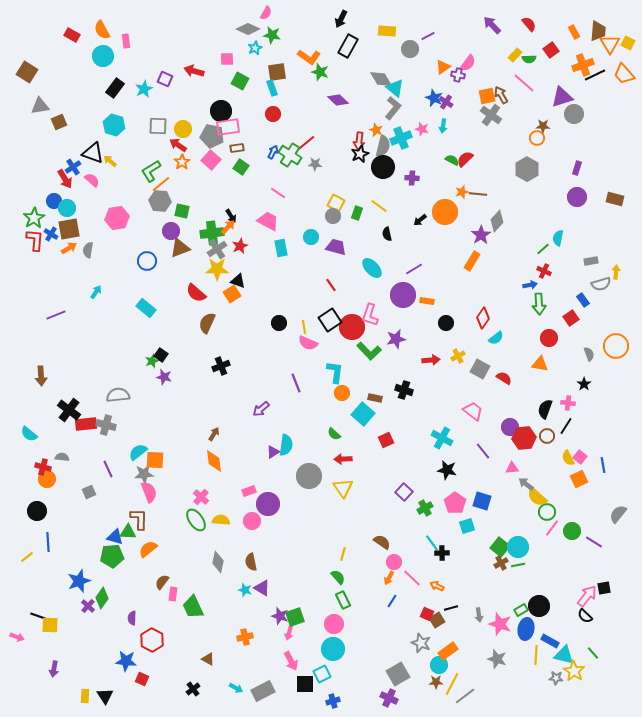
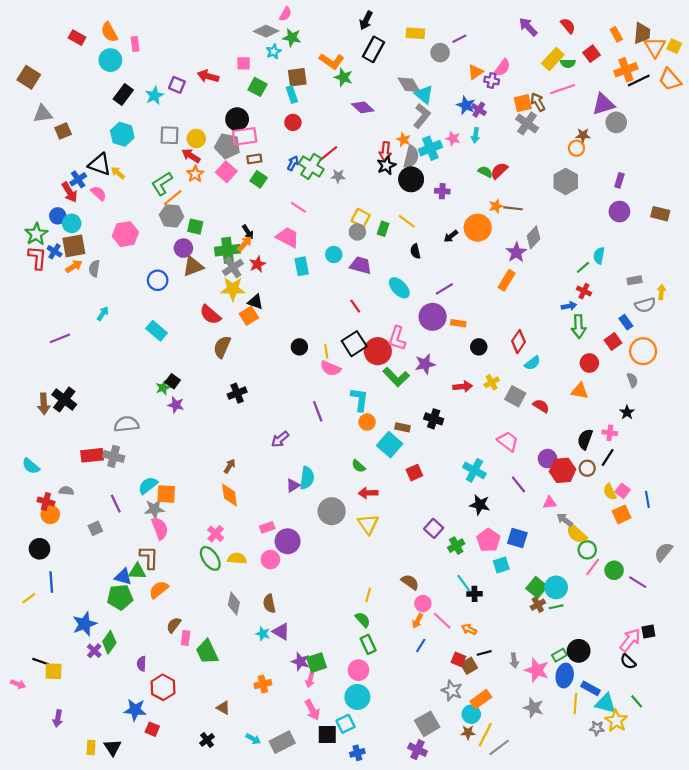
yellow rectangle: (515, 55) -> (553, 59), size x1.5
pink line: (524, 83) -> (563, 89), turned -60
orange circle: (616, 346) -> (643, 351), moved
black cross: (69, 410) -> (64, 399), moved

